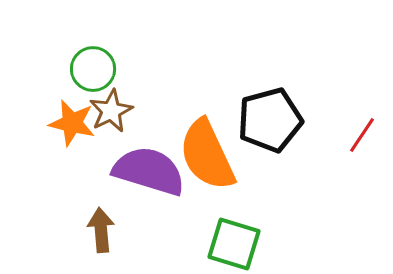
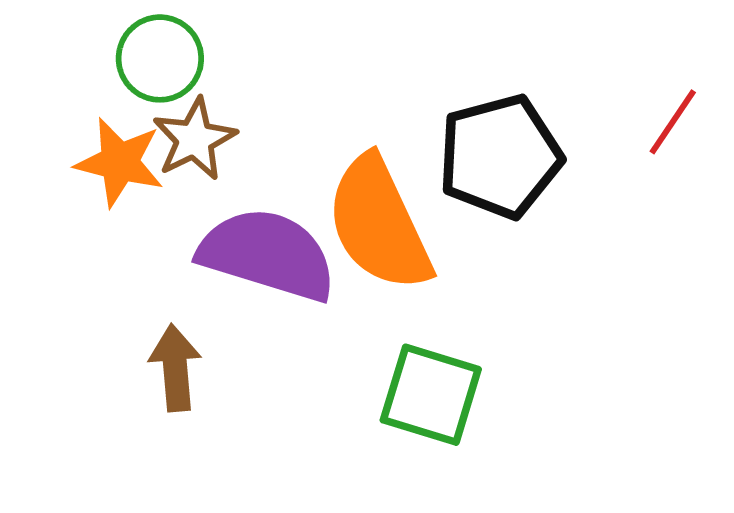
red line: (362, 135) -> (673, 122), moved

